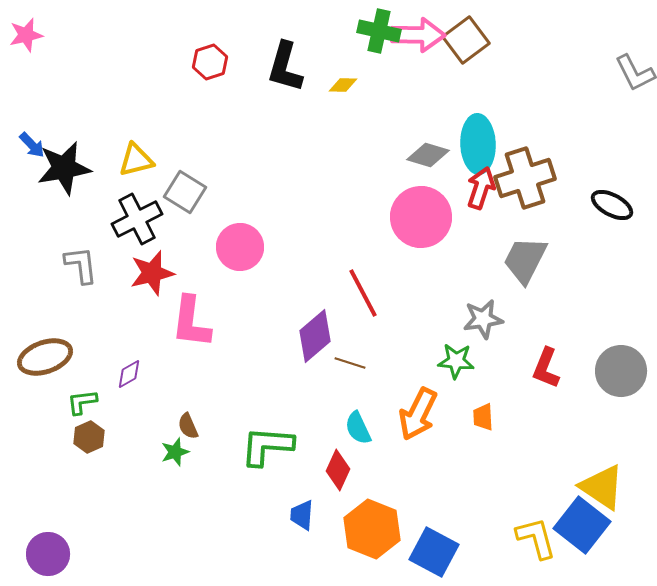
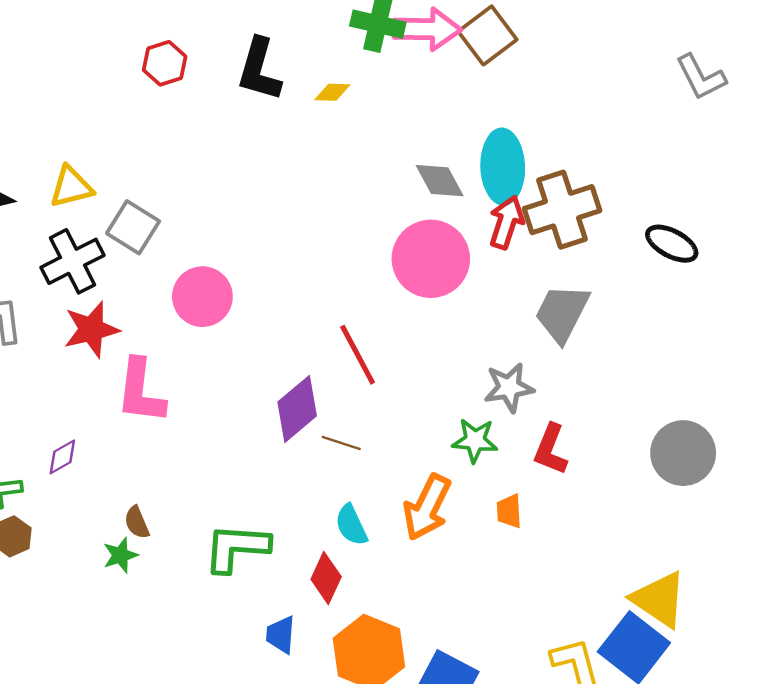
gray diamond: (428, 155) -> (440, 181), turned 45
red L-shape: (546, 368) -> (551, 449), moved

